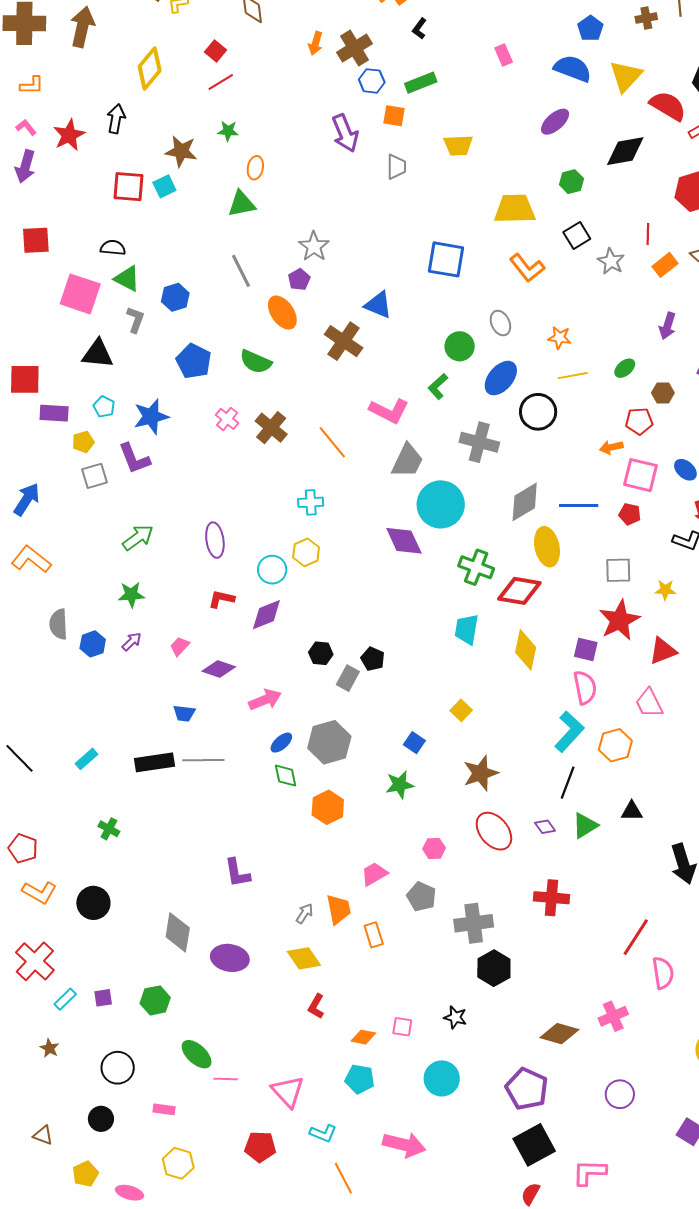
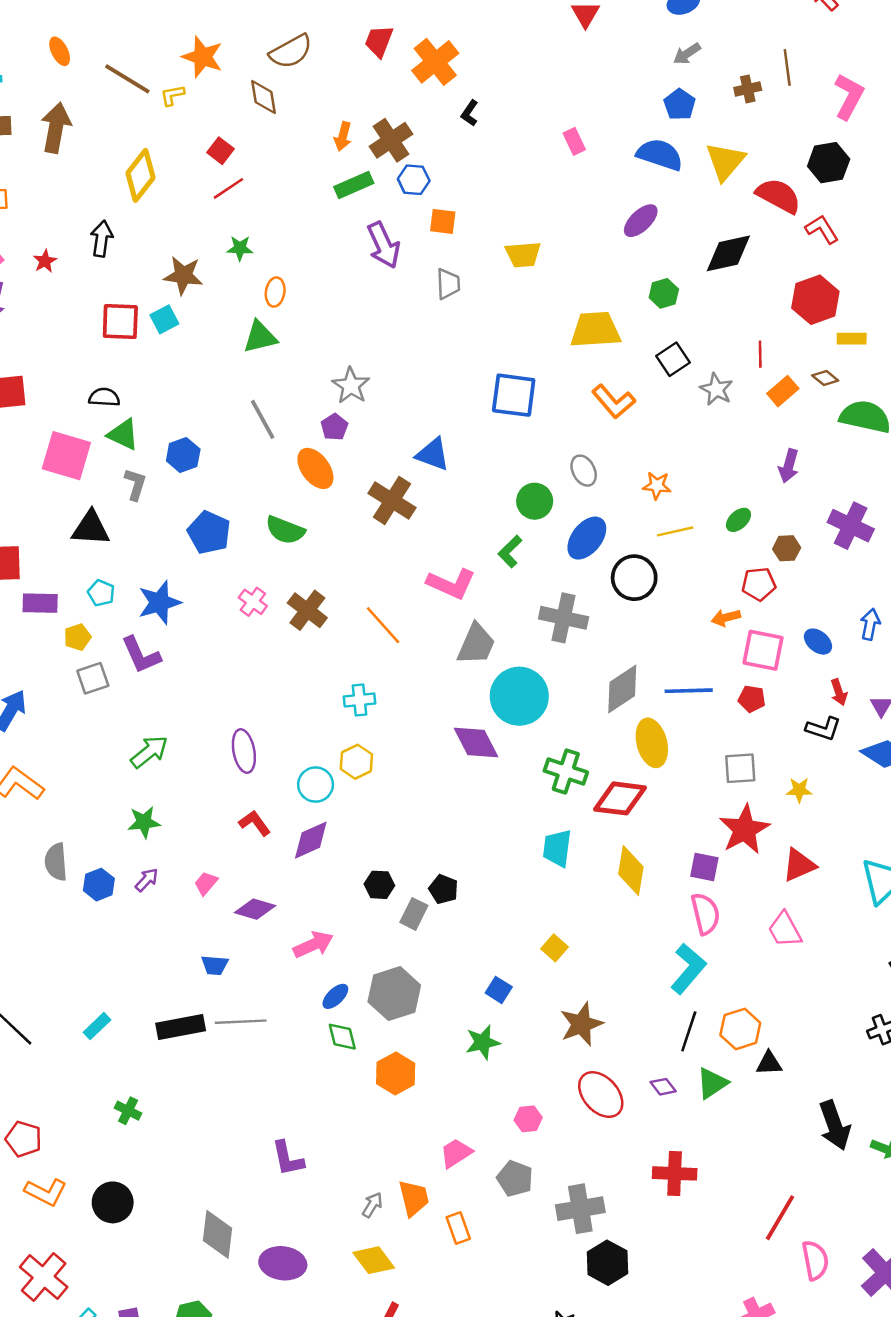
green rectangle: (421, 83) -> (354, 185), moved
red star: (69, 135) -> (45, 261), size x0.6
red L-shape: (221, 599) -> (255, 823), turned 44
orange hexagon: (615, 745) -> (740, 1029), moved

